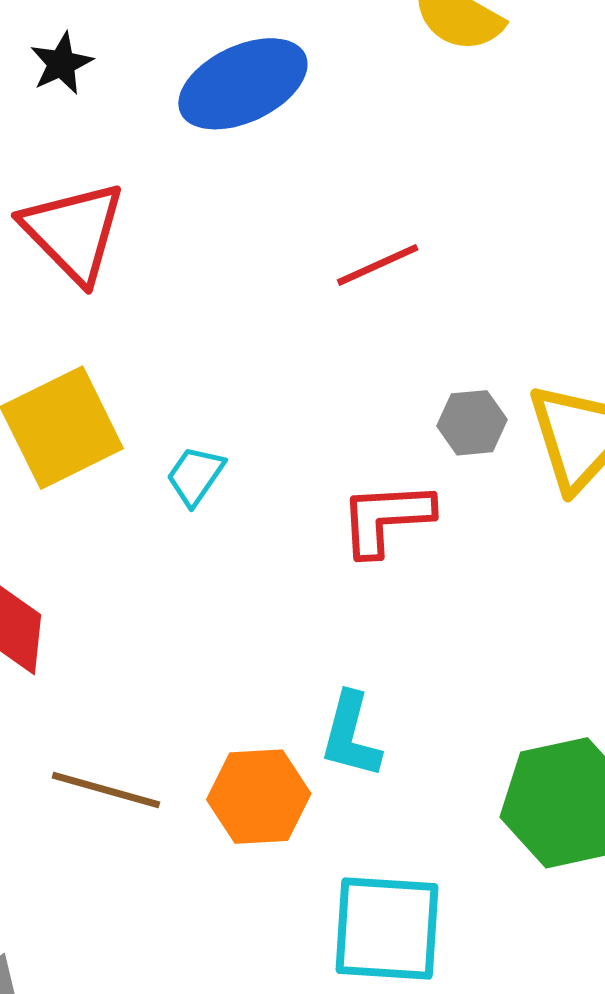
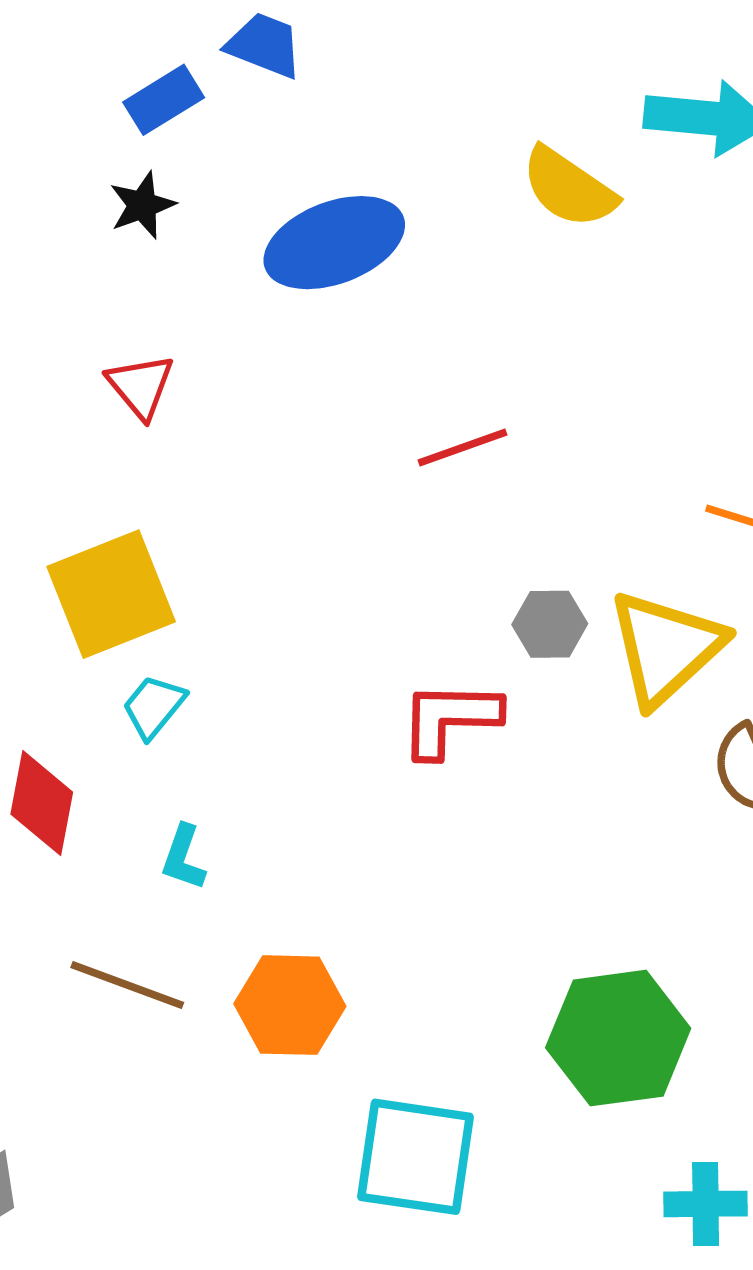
red triangle: (73, 232) -> (141, 386), size x0.6
cyan trapezoid: (195, 476) -> (154, 707), moved
cyan L-shape: (351, 735) -> (183, 857), moved, size x0.7

